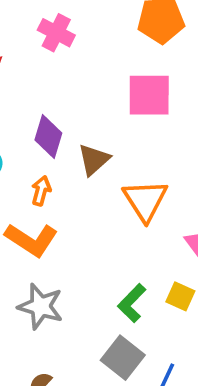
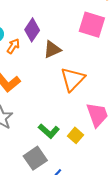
orange arrow: (41, 191) -> (13, 46), moved
green L-shape: (132, 303) -> (49, 131), turned -110

